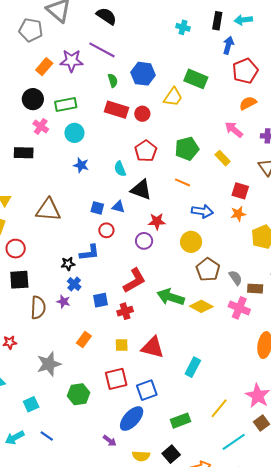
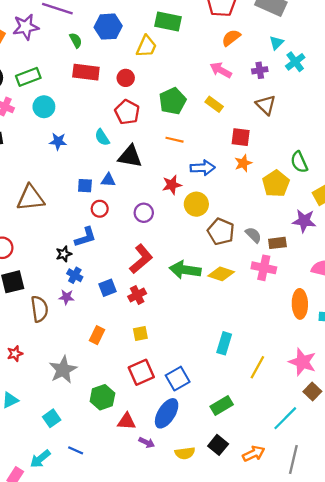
red circle: (142, 114) -> (126, 78), moved
red star: (157, 221) -> (172, 185), moved
red triangle: (153, 347) -> (126, 421), moved, size x0.7
yellow line: (219, 408) -> (257, 367), moved

